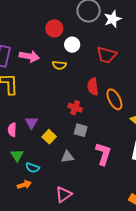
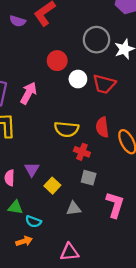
red trapezoid: (107, 55) -> (104, 84), moved
pink arrow: (29, 56) -> (28, 93), turned -72
yellow semicircle: (59, 65) -> (66, 129), moved, size x1.5
green triangle: (17, 155) -> (15, 207), turned -48
pink triangle: (64, 194) -> (70, 252), turned 30

